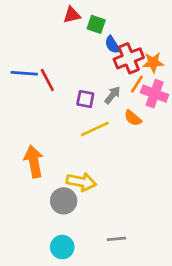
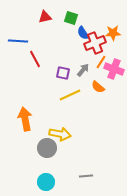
red triangle: (72, 15) -> (45, 17), moved
orange star: (153, 62) -> (113, 33), moved
blue line: (24, 73) -> (18, 41), moved

